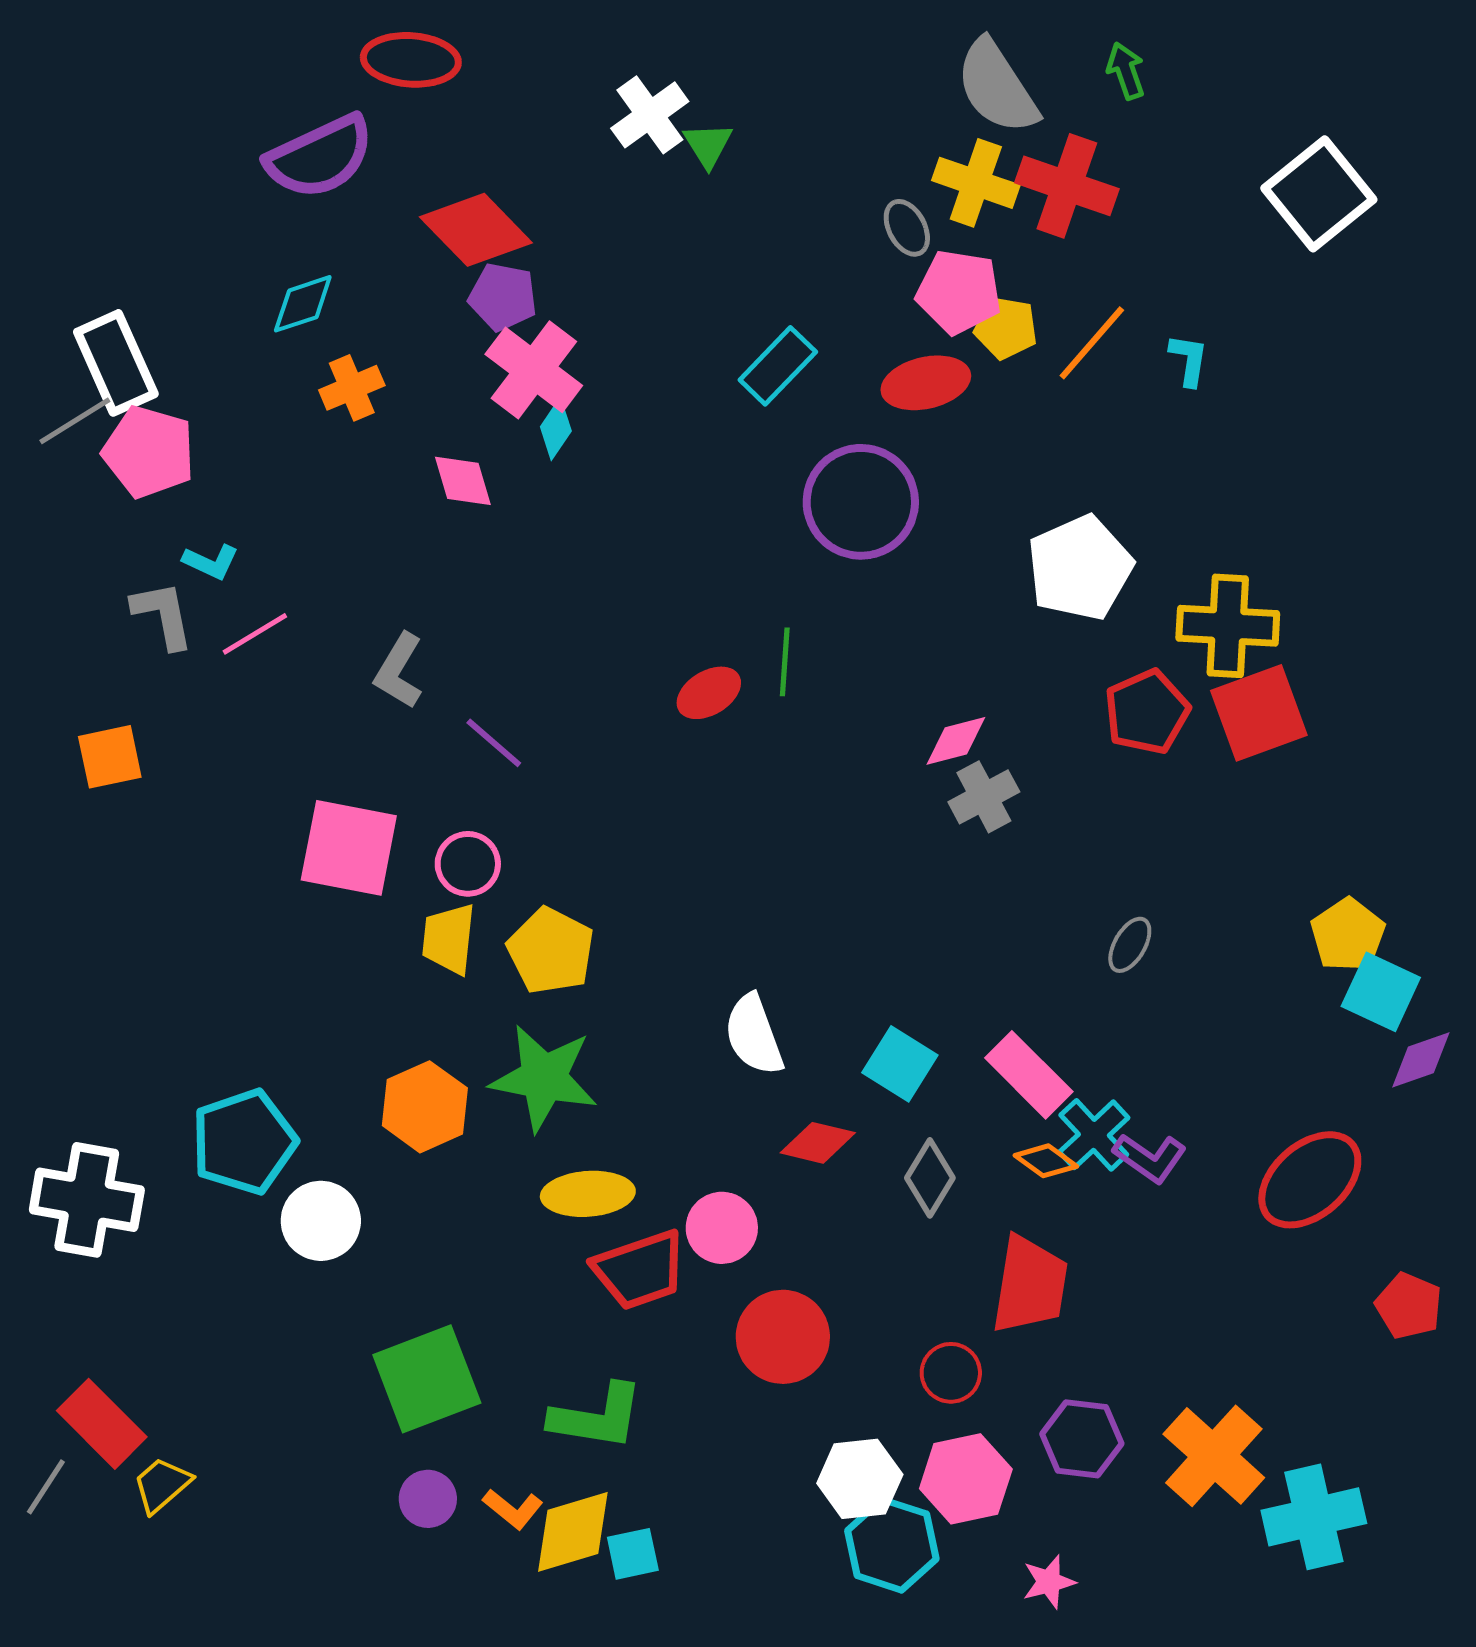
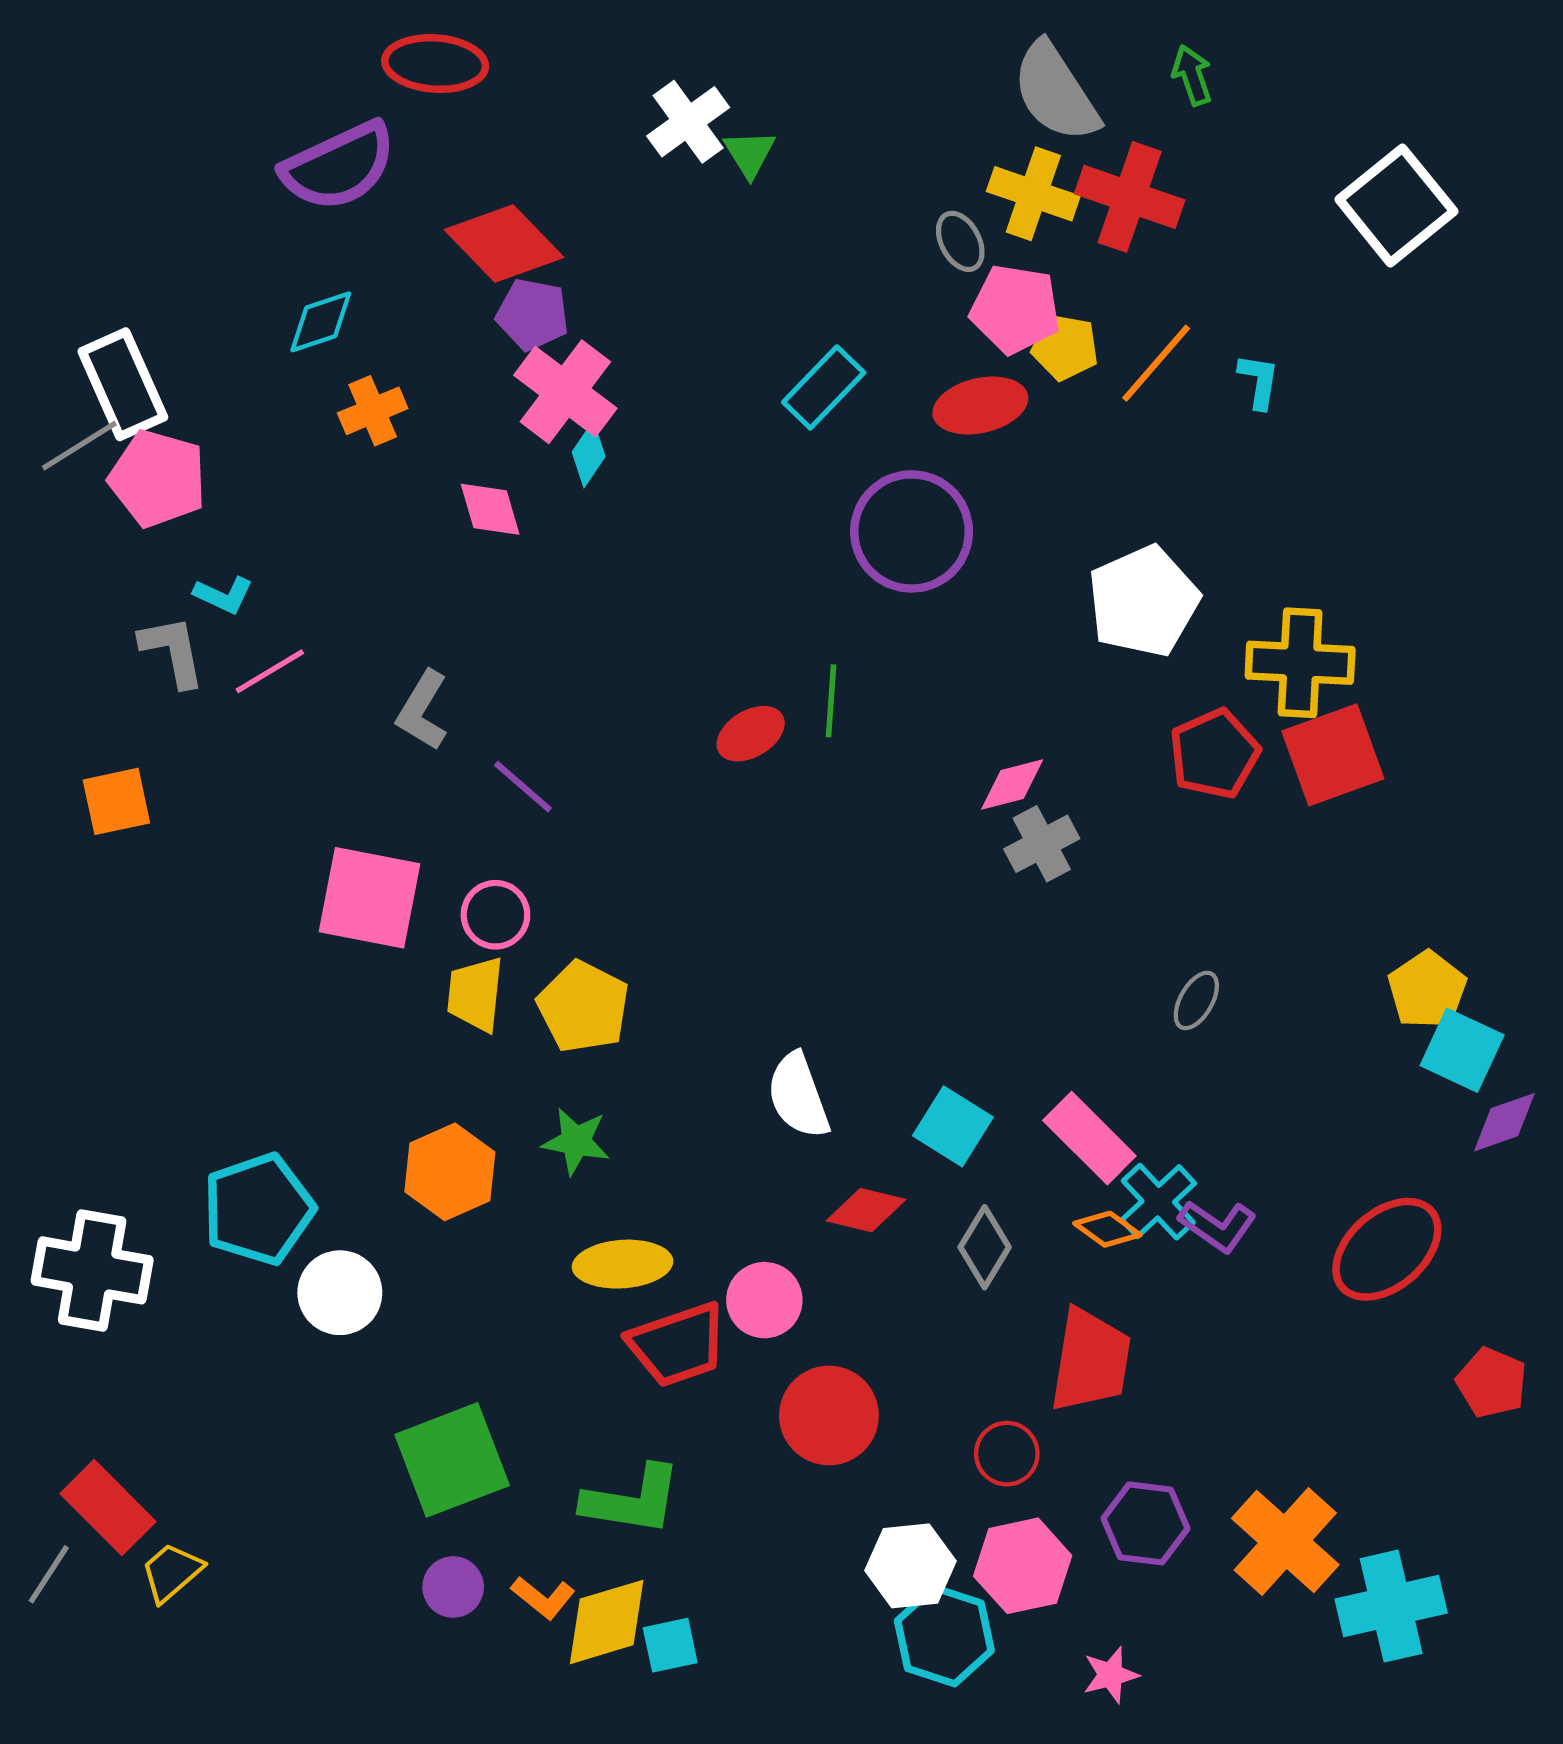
green star: (544, 1078) -> (576, 1141), size x0.6

